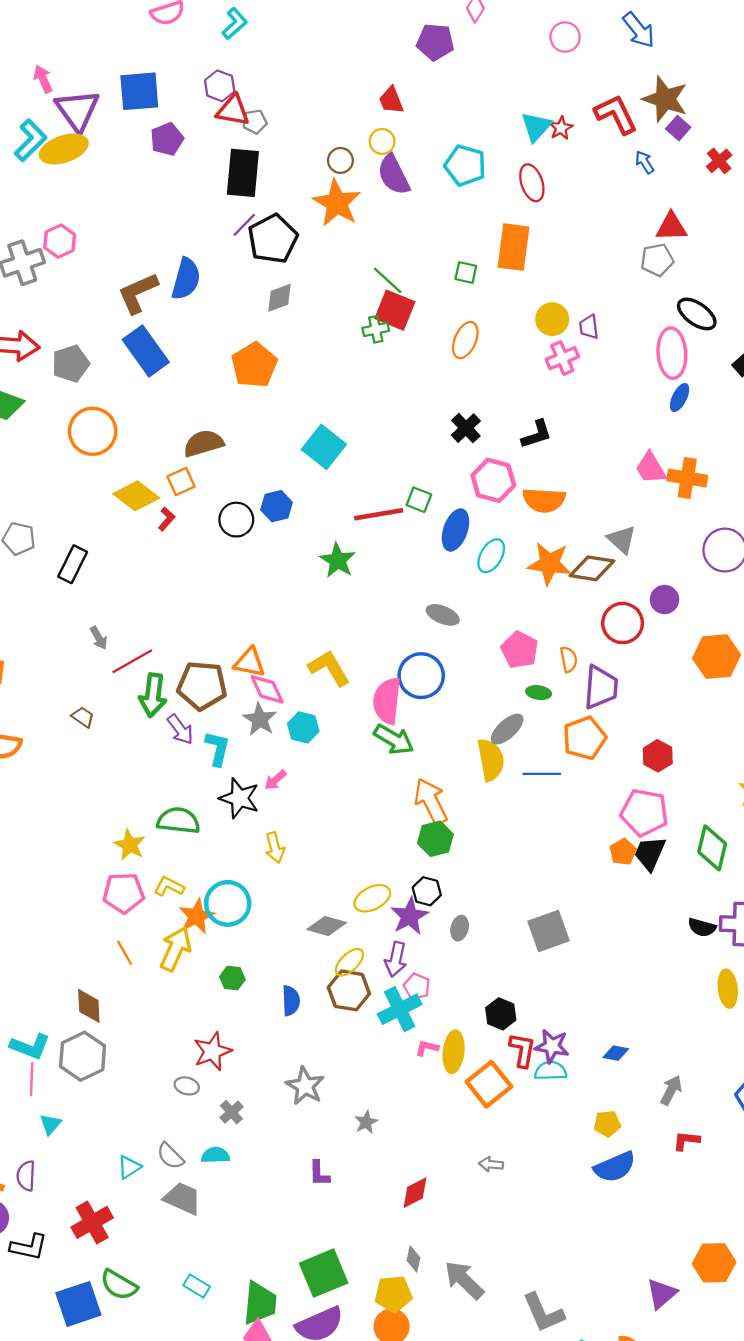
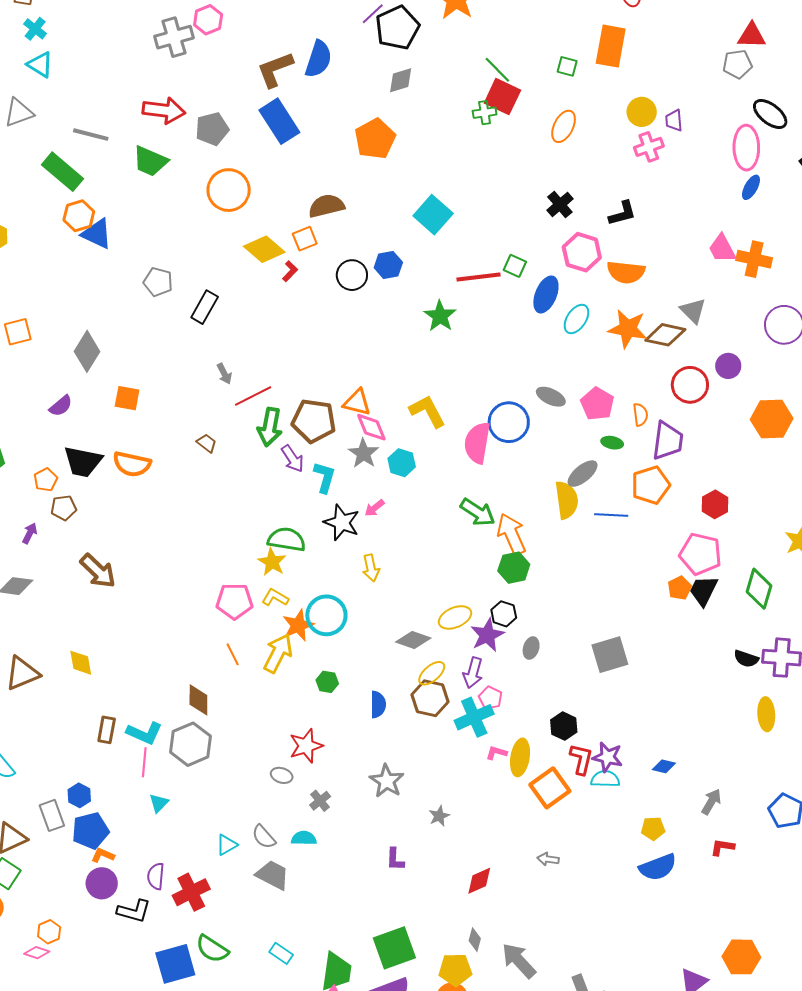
gray ellipse: (443, 615) -> (551, 397), moved
green arrow: (394, 739) -> (478, 512), moved
yellow star: (130, 845) -> (272, 562), moved
purple semicircle: (26, 1176) -> (156, 876), moved

